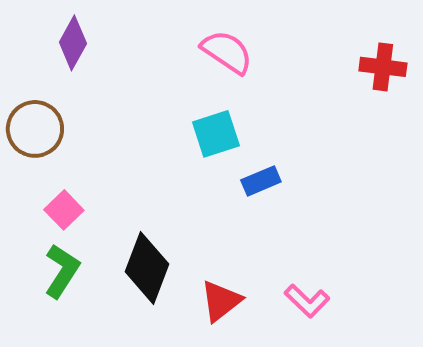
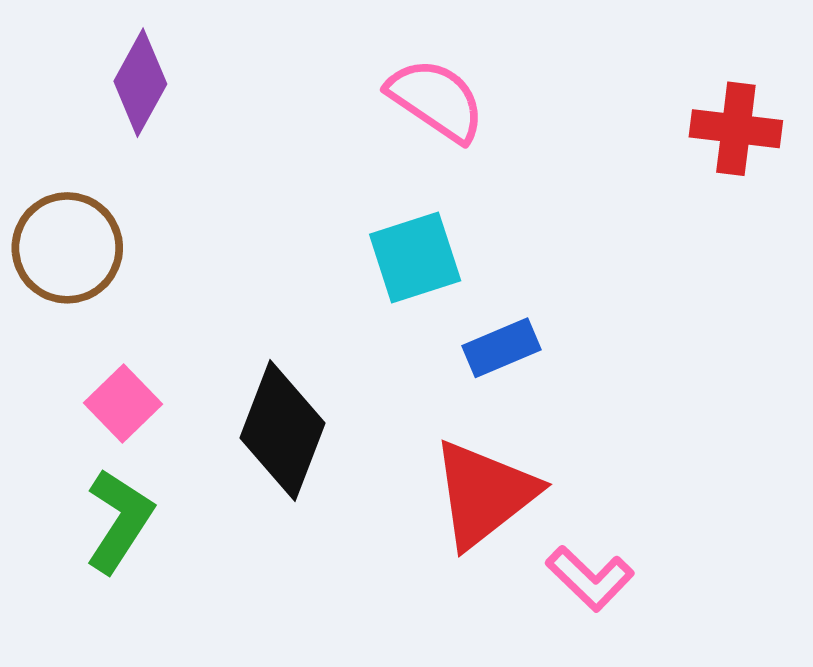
black diamond: (147, 268) -> (282, 430), moved
red triangle: (221, 301) -> (484, 494), moved, size x1.4

